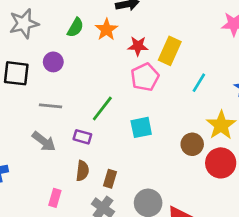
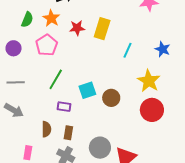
pink pentagon: (145, 77) -> (47, 45), moved
purple rectangle: (82, 137) -> (64, 107), moved
brown circle: (192, 144) -> (111, 98), moved

